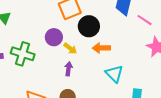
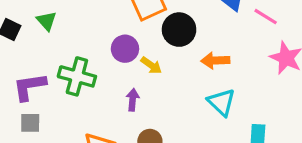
orange arrow: (101, 48) -> (215, 60), moved
purple arrow: (69, 69) -> (133, 100), moved

